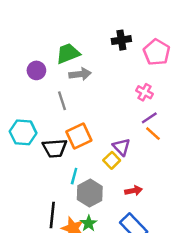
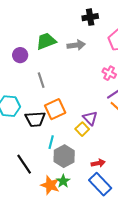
black cross: (121, 40) -> (90, 17), moved
gray arrow: (80, 74) -> (76, 45), moved
red arrow: (134, 191) -> (98, 163), moved
black line: (52, 215) -> (24, 164), moved, turned -40

